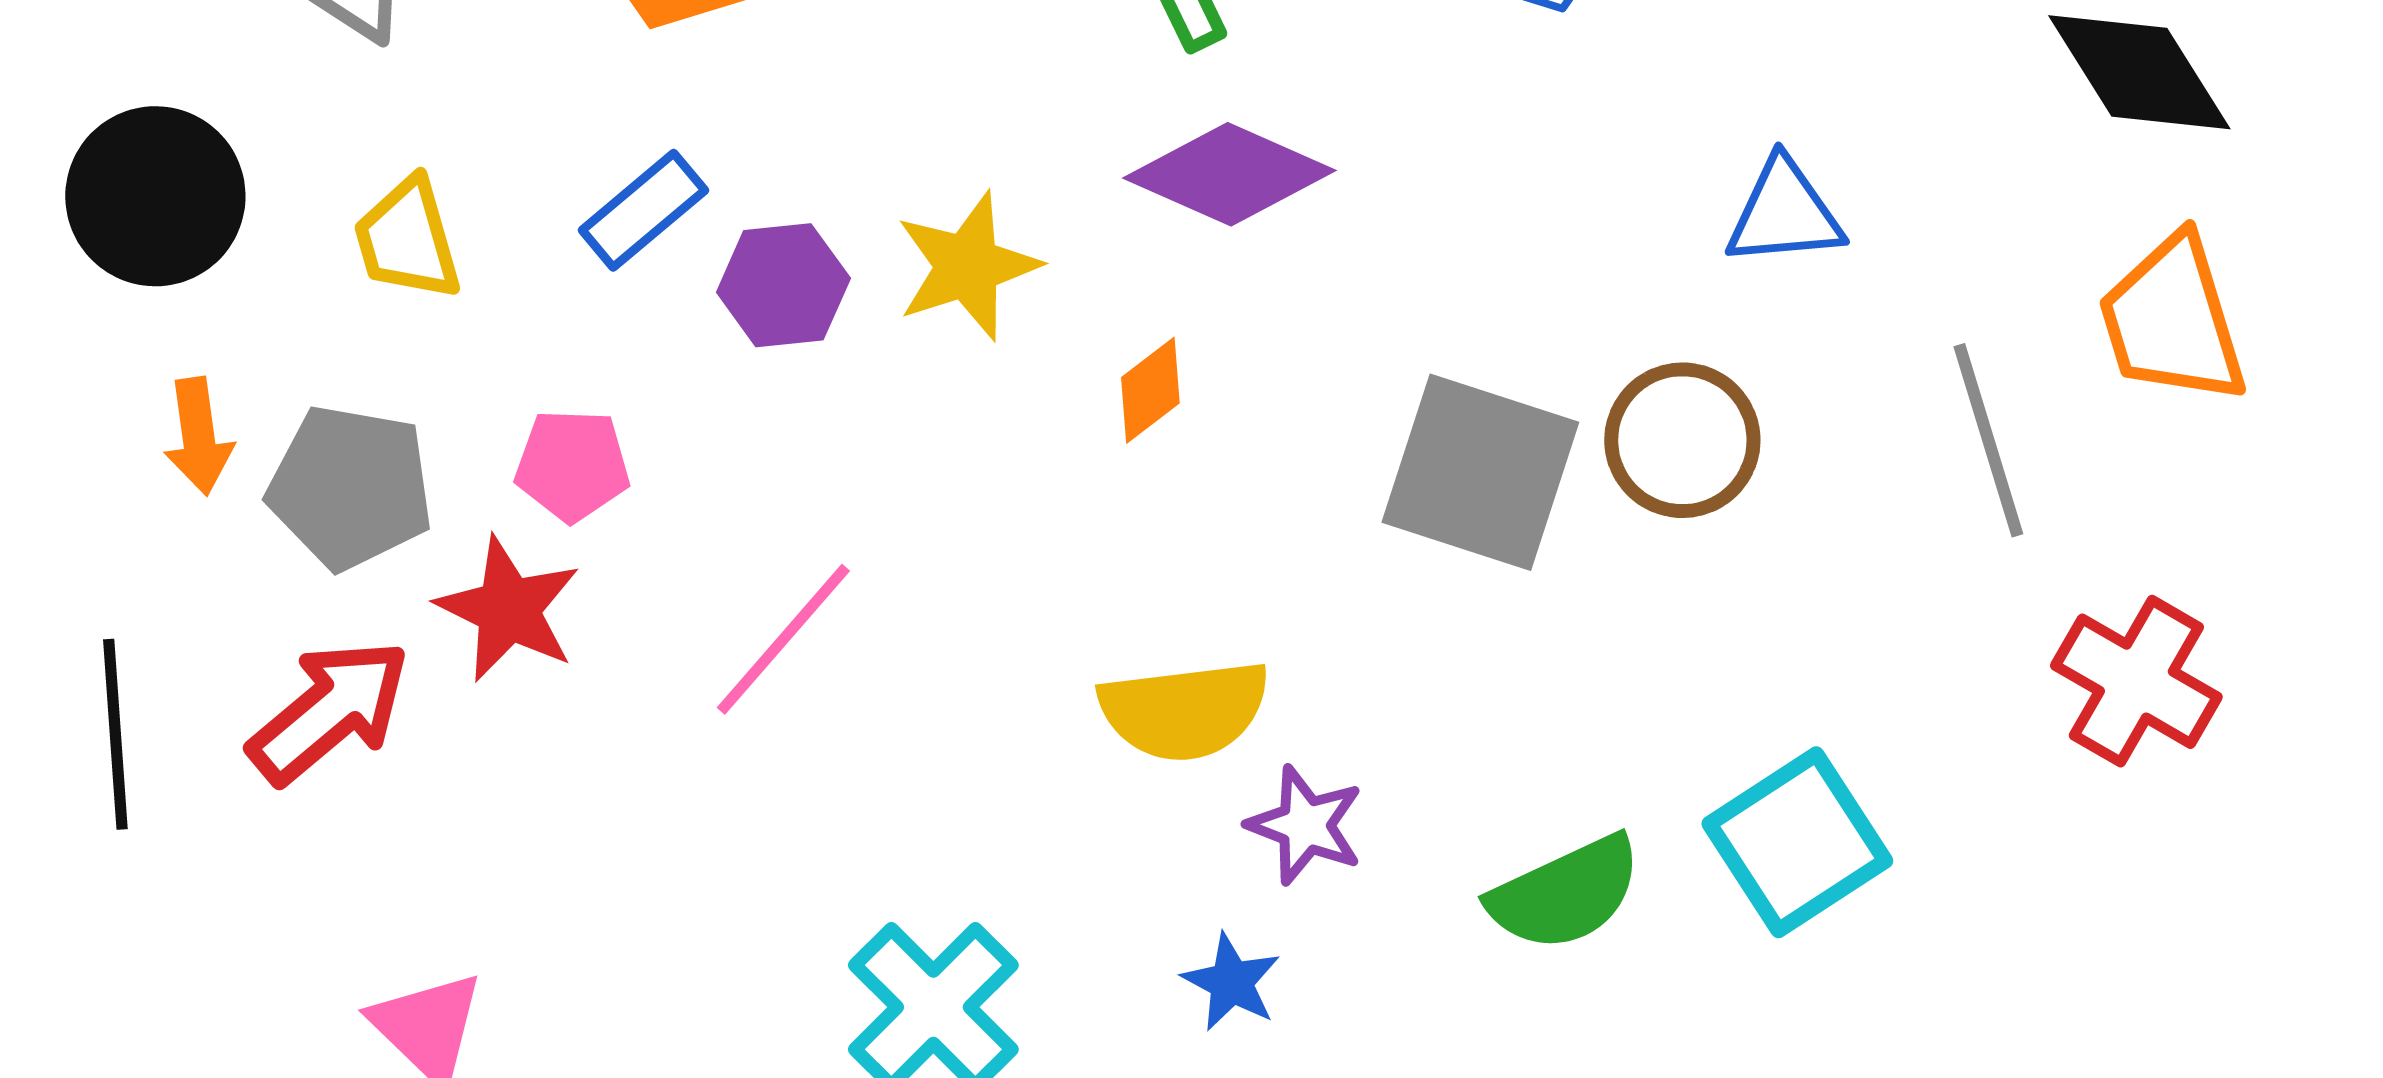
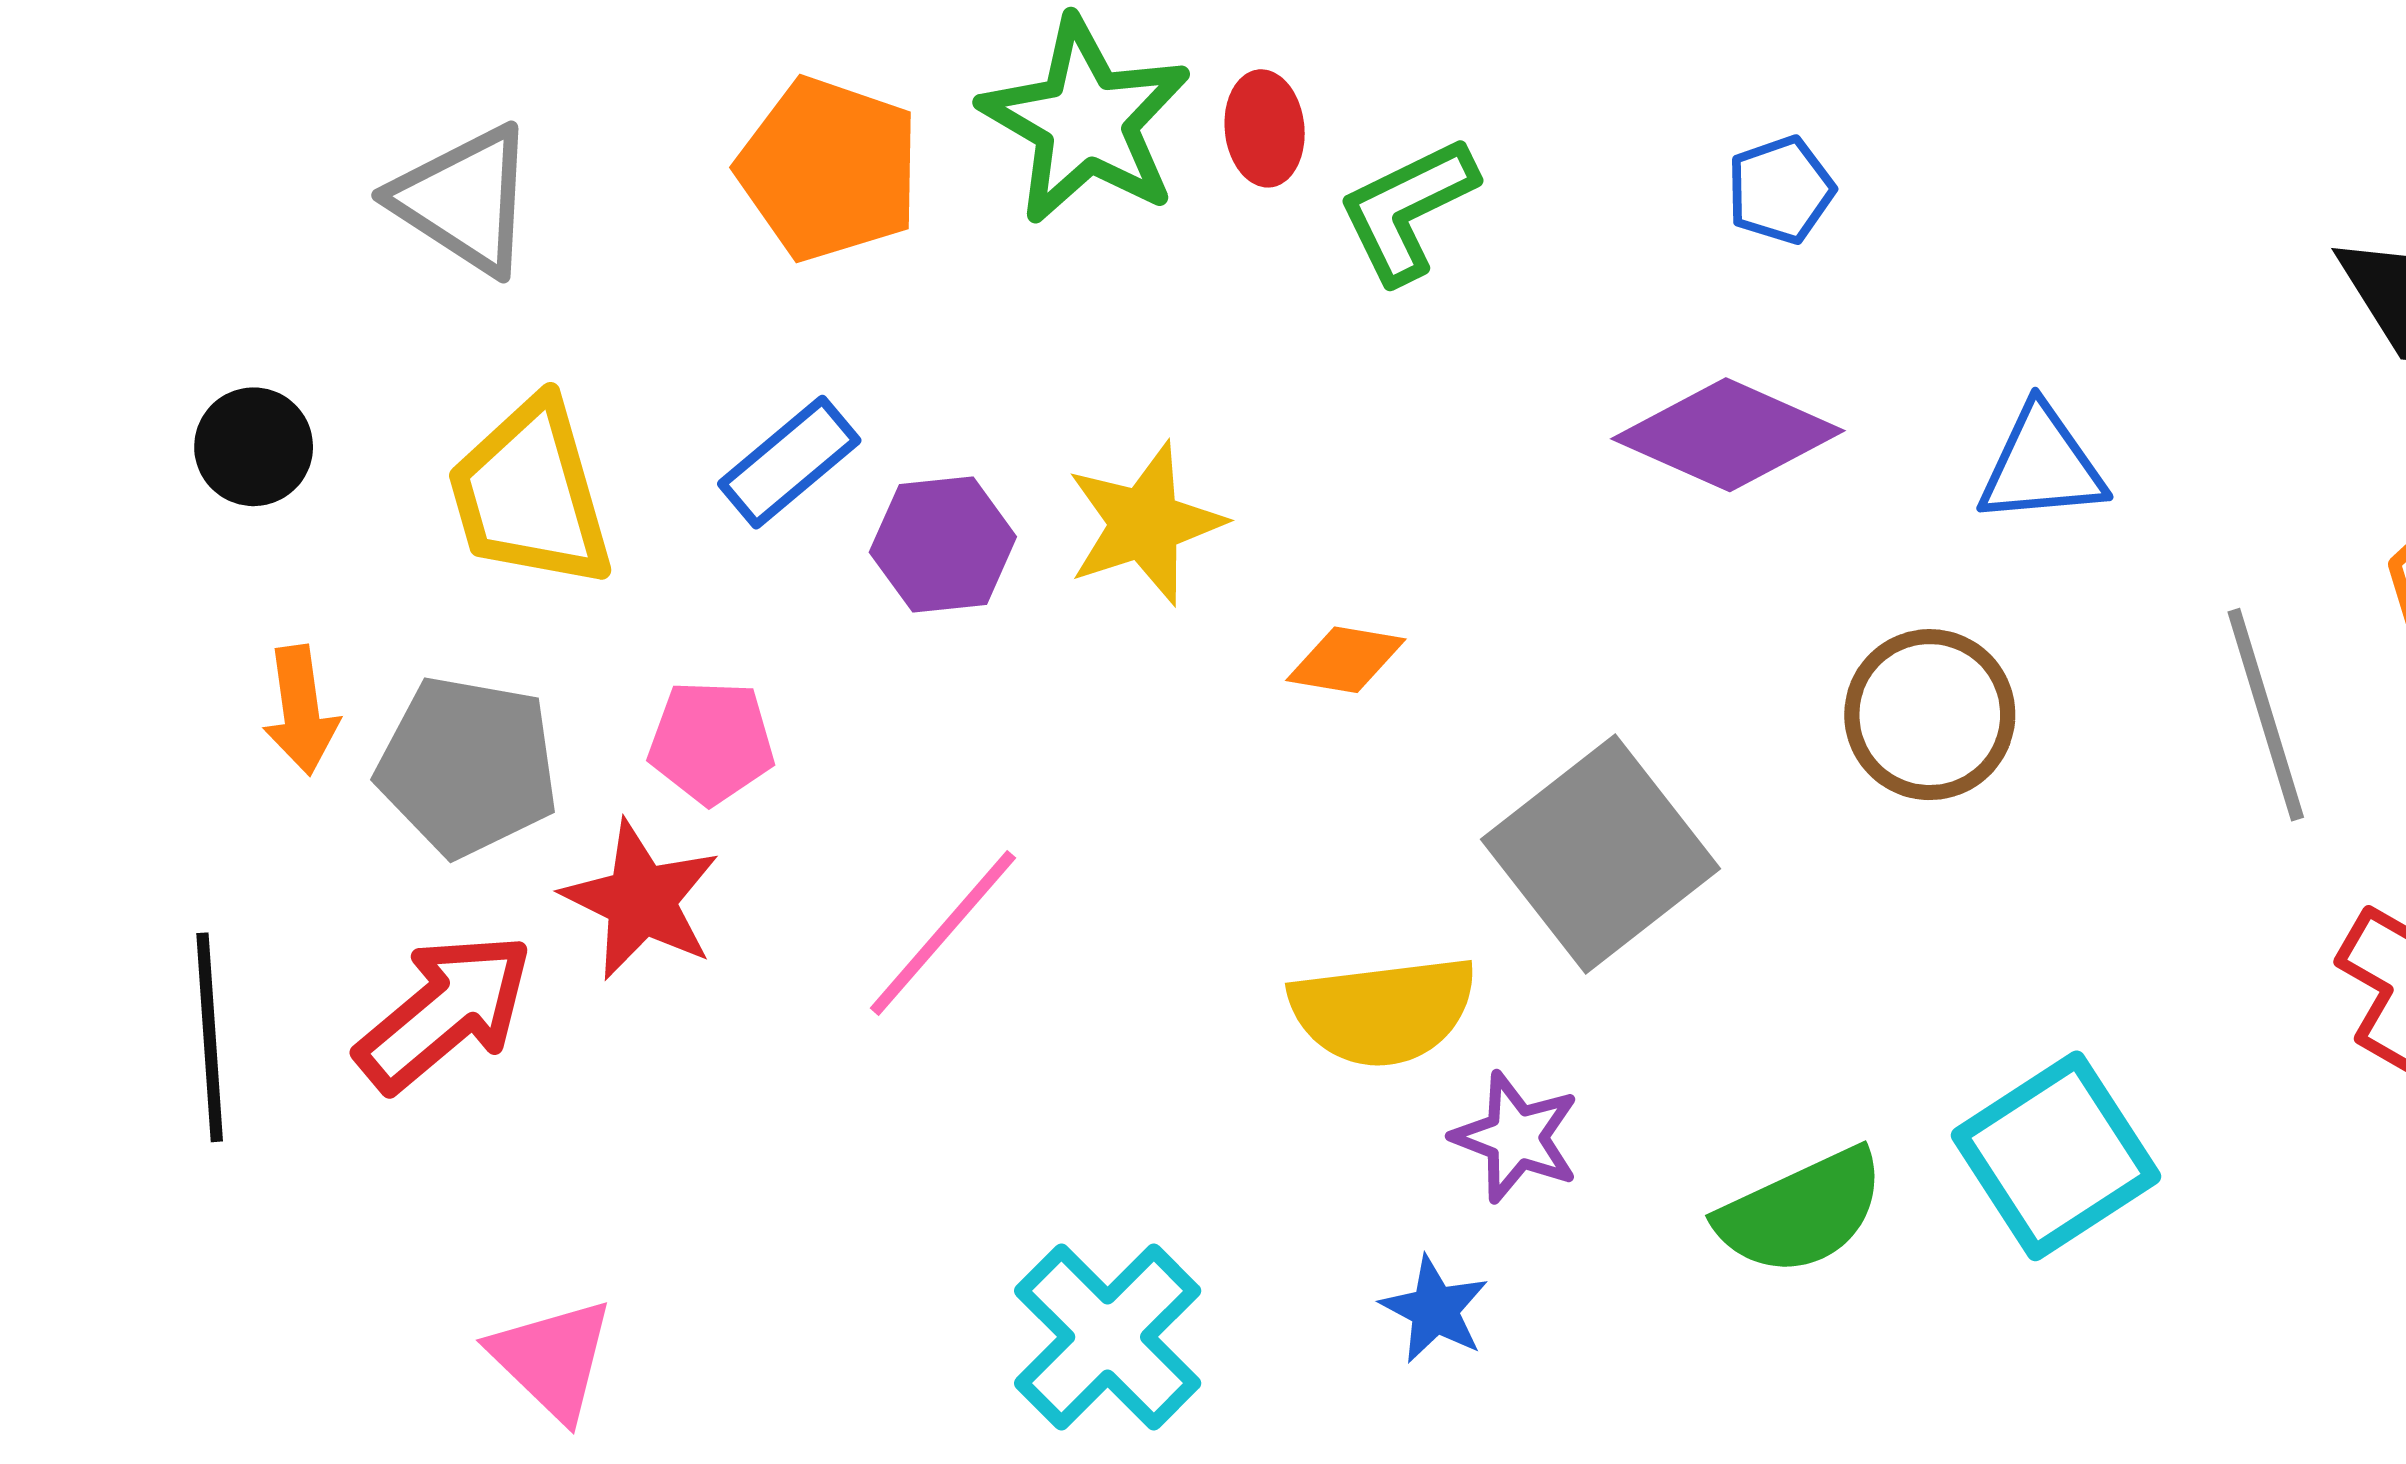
purple diamond: (1229, 174) -> (1728, 435), moved
black circle: (155, 196) -> (254, 447), size x0.6
yellow trapezoid: (407, 239) -> (530, 494), size x1.4
orange diamond: (1150, 390) -> (1346, 660), turned 47
gray square: (1480, 472) -> (1600, 854), moved, turned 34

